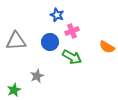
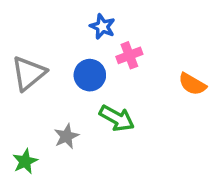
gray triangle: (16, 41) -> (29, 73), turned -35
green arrow: (72, 57) -> (117, 118), moved

